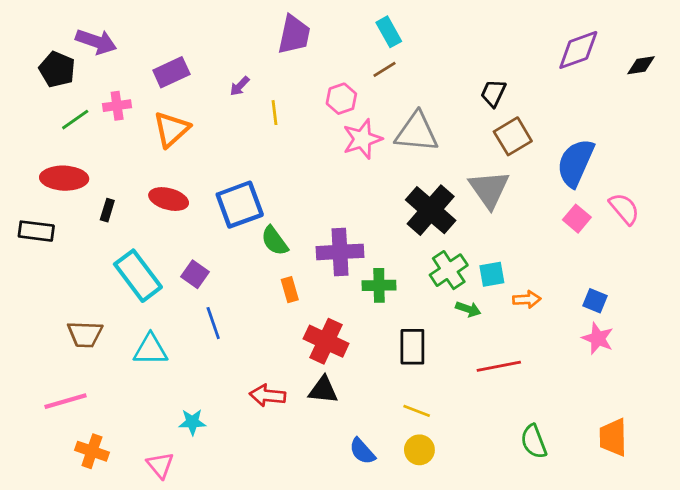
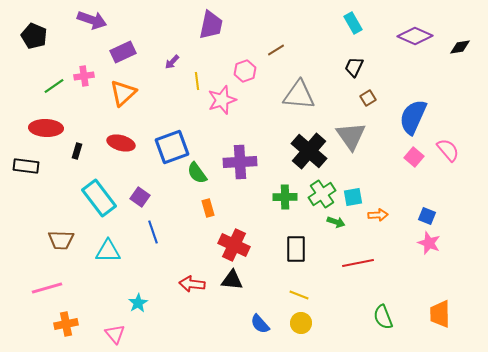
cyan rectangle: (389, 32) -> (353, 23), moved
purple arrow: (96, 42) -> (92, 20), moved
purple diamond: (578, 50) -> (415, 36), turned 44
black pentagon: (57, 69) -> (34, 36), moved
brown square: (513, 136) -> (368, 98), size x0.6
pink star: (362, 139) -> (222, 100), moved
purple cross: (340, 252) -> (240, 162), moved
green cross: (379, 285) -> (285, 197), moved
cyan star: (192, 422) -> (138, 303), turned -30
orange cross: (92, 451) -> (66, 324), turned -30

